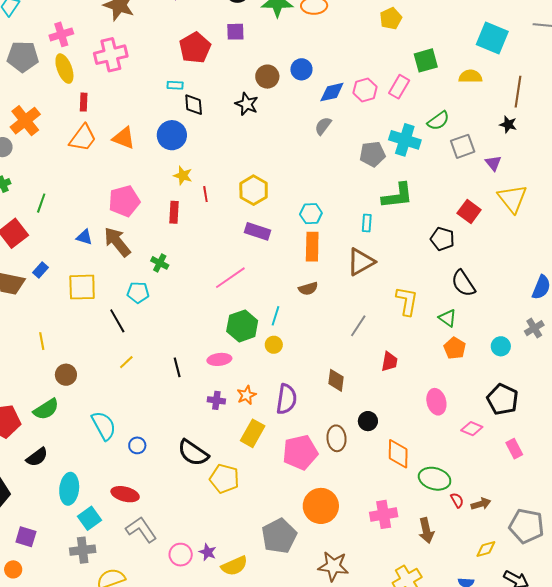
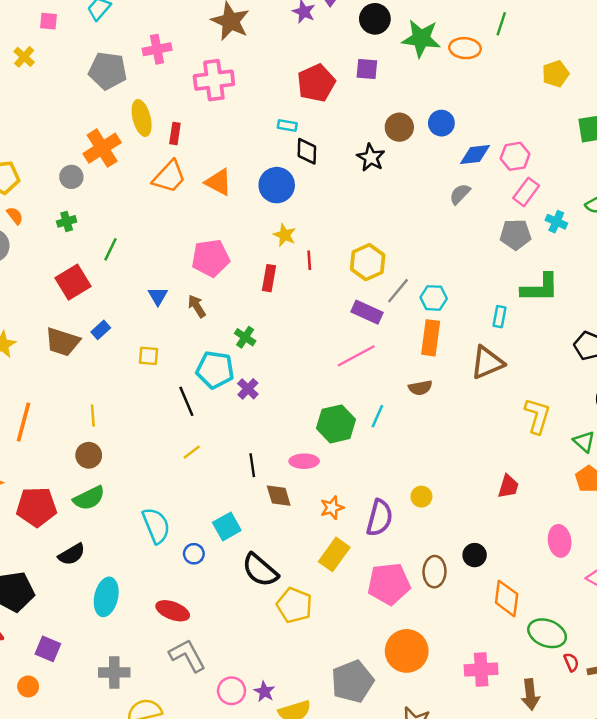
yellow ellipse: (64, 69) -> (142, 118), moved
pink rectangle: (399, 87) -> (526, 192), moved
cyan cross: (405, 140) -> (556, 222), size x0.6
blue triangle: (84, 237) -> (158, 296), turned 36
brown arrow: (117, 242) -> (197, 306), size x0.6
pink line: (230, 278) -> (356, 356), moved
yellow square: (82, 287) -> (149, 356), size x0.6
cyan pentagon: (138, 292) -> (215, 370), size x1.4
gray line: (358, 326) -> (398, 291), moved
yellow circle: (274, 345) -> (421, 497), moved
brown circle: (66, 375) -> (89, 455), moved
brown diamond: (336, 380) -> (279, 496), moved, turned -30
purple cross: (216, 400) -> (248, 389), moved, turned 30
cyan square: (89, 518) -> (227, 526), moved

